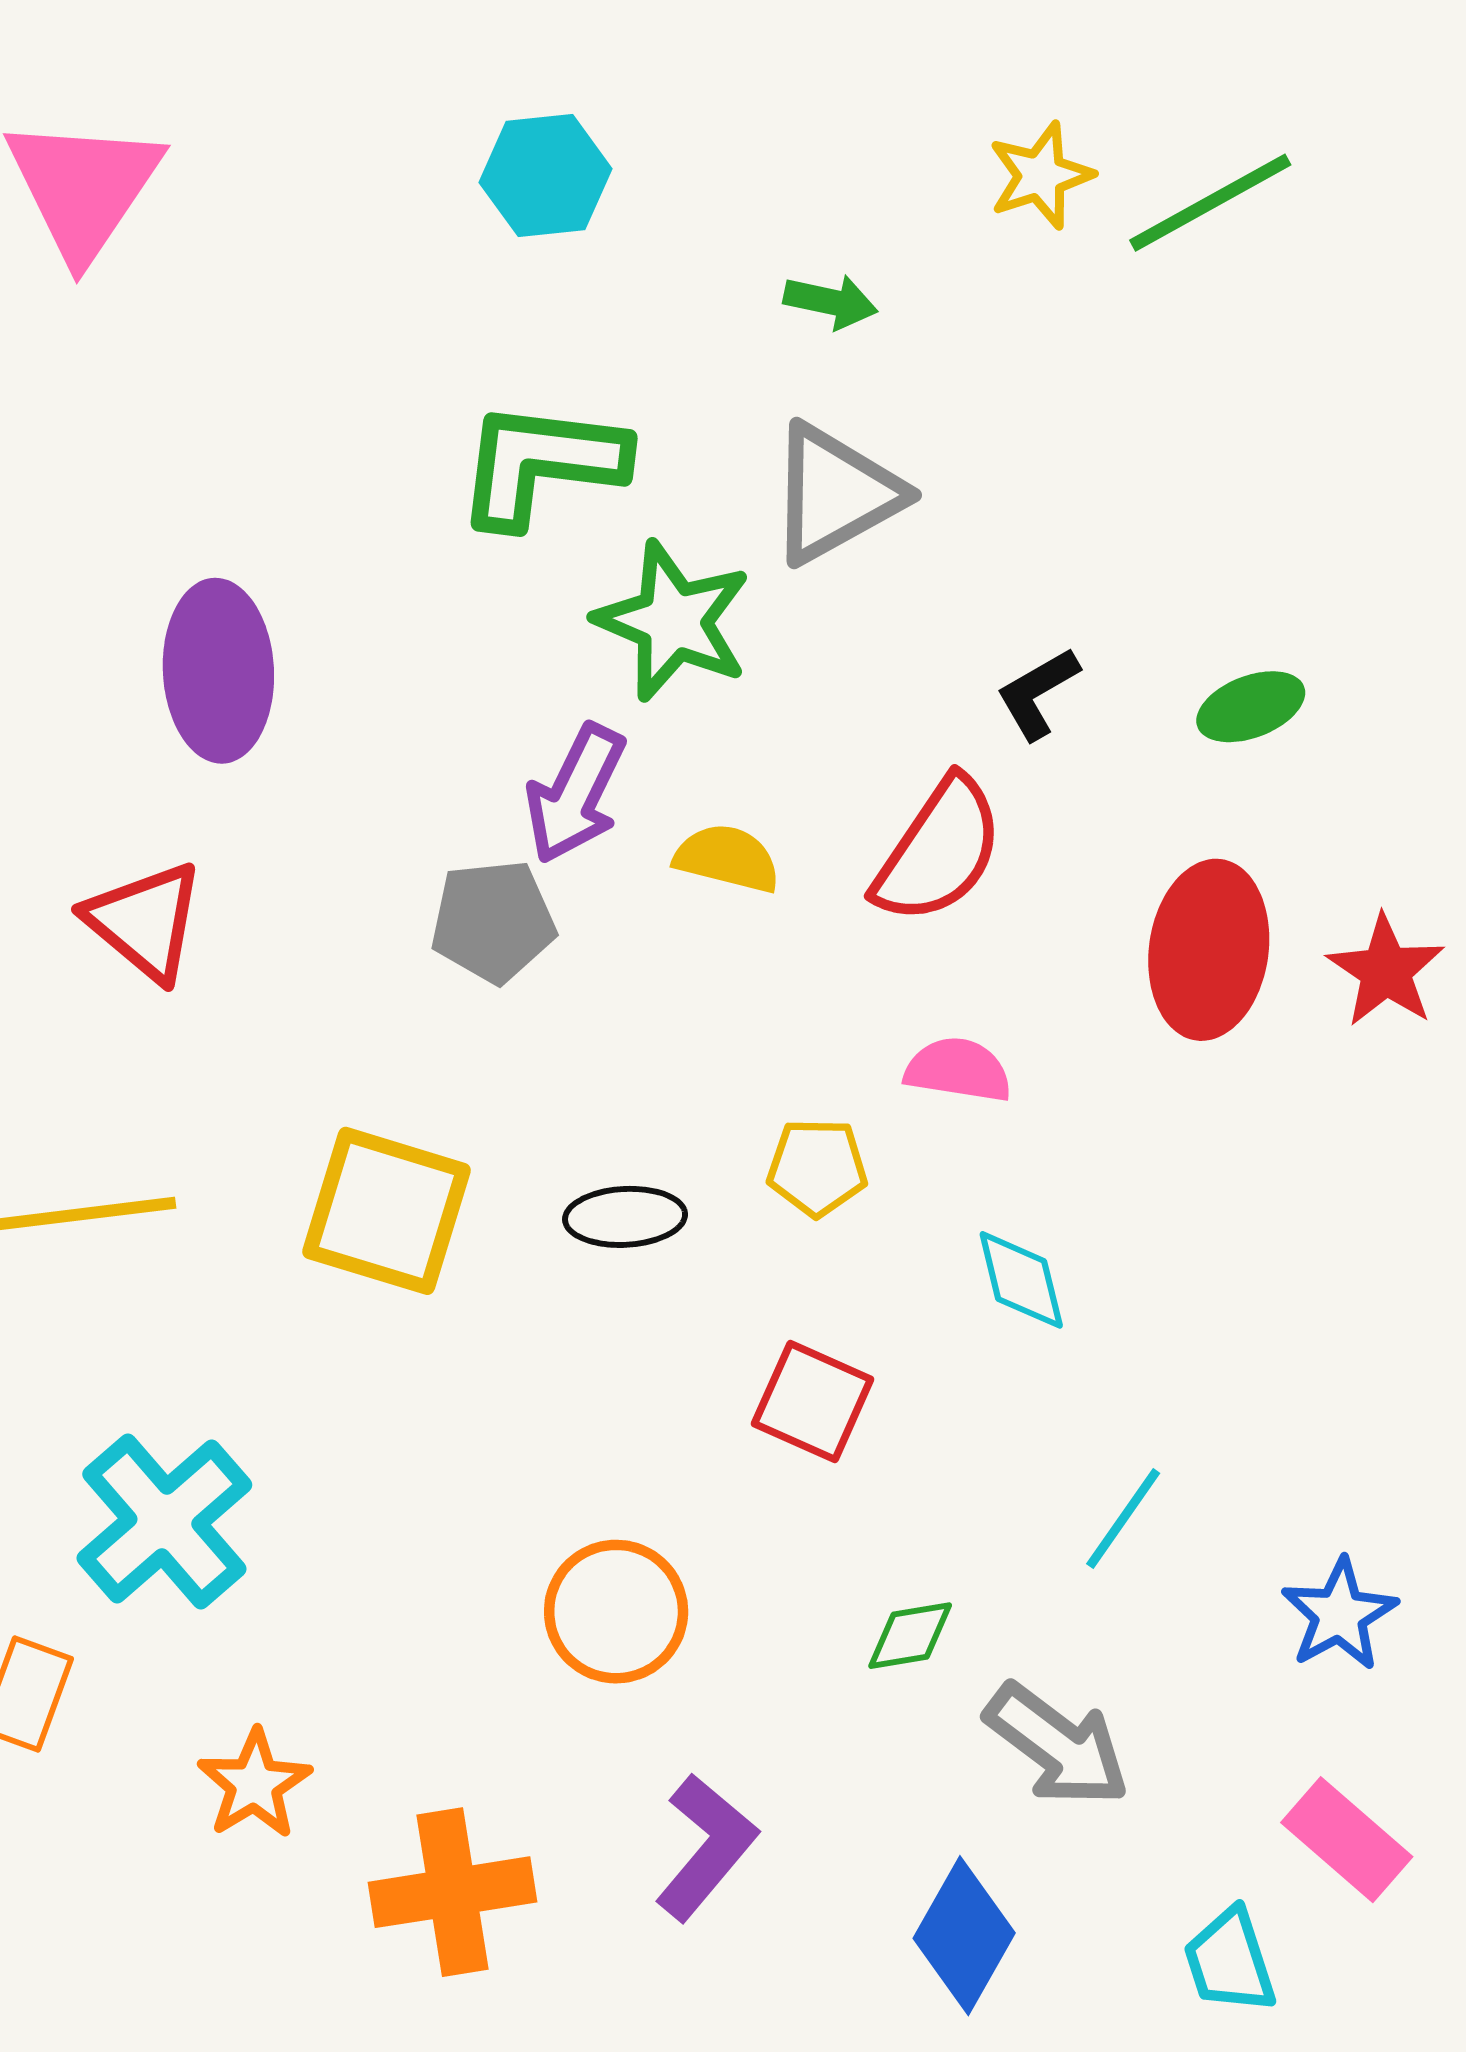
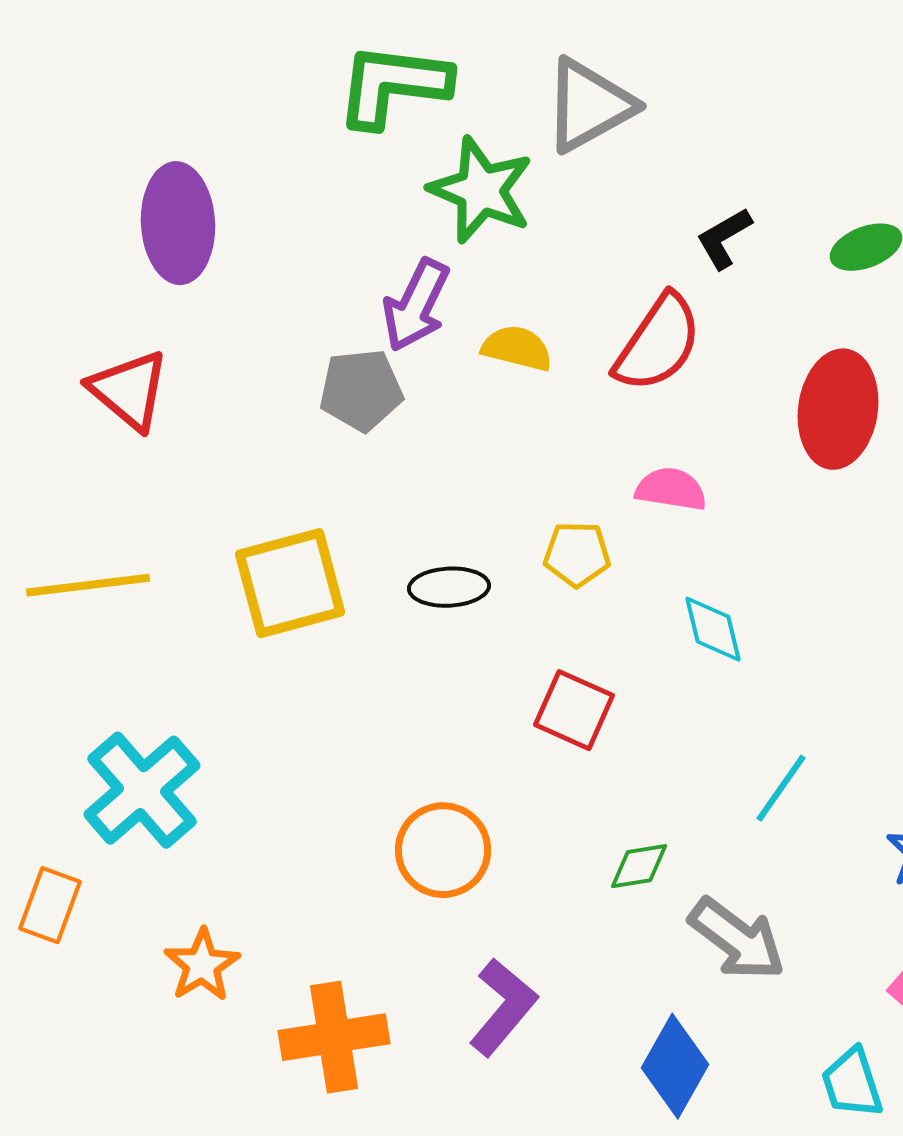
yellow square: (386, 1211) -> (290, 583), turned -32

